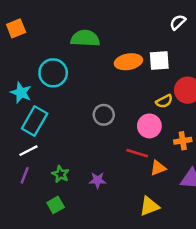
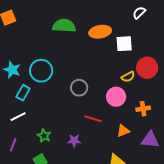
orange ellipse: (128, 62) -> (100, 32), moved
cyan circle: (53, 73) -> (41, 71), moved
cyan rectangle: (35, 121) -> (23, 93), size x0.7
red line: (137, 153) -> (93, 119), moved
purple line: (25, 175) -> (13, 145), moved

